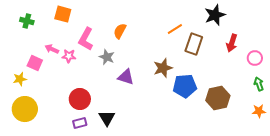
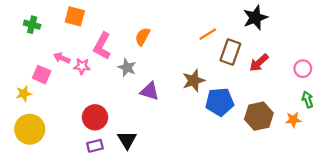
red arrow: (232, 43) -> (259, 63), moved, turned 30
orange star: (259, 111) -> (293, 120), moved

